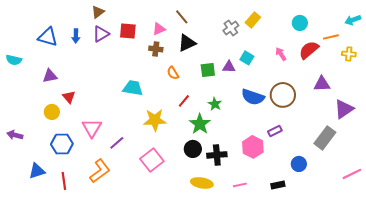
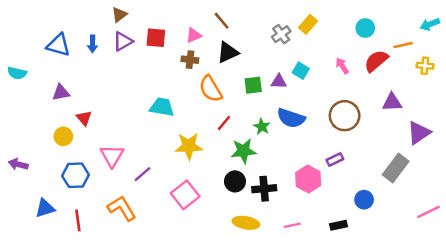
orange semicircle: (173, 73) -> (211, 89), size x1.6
blue semicircle: (253, 97) -> (291, 118), moved
green star: (200, 124) -> (244, 151), turned 30
orange L-shape: (100, 171) -> (122, 208), turned -85

